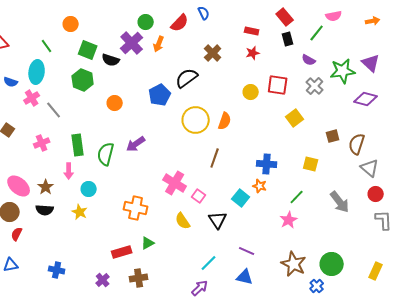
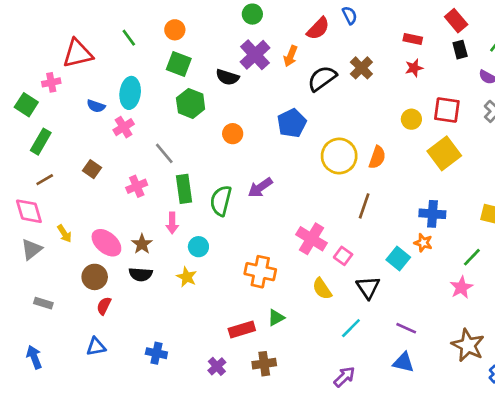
green circle: (146, 22) -> (252, 14), moved
green line: (47, 46) -> (129, 38), moved
green square: (88, 50) -> (179, 64), moved
black semicircle: (187, 78) -> (322, 78), moved
gray line: (54, 110) -> (164, 153), moved
yellow square: (295, 118) -> (444, 153), moved, size x1.4
cyan line: (209, 263) -> (351, 328), moved

